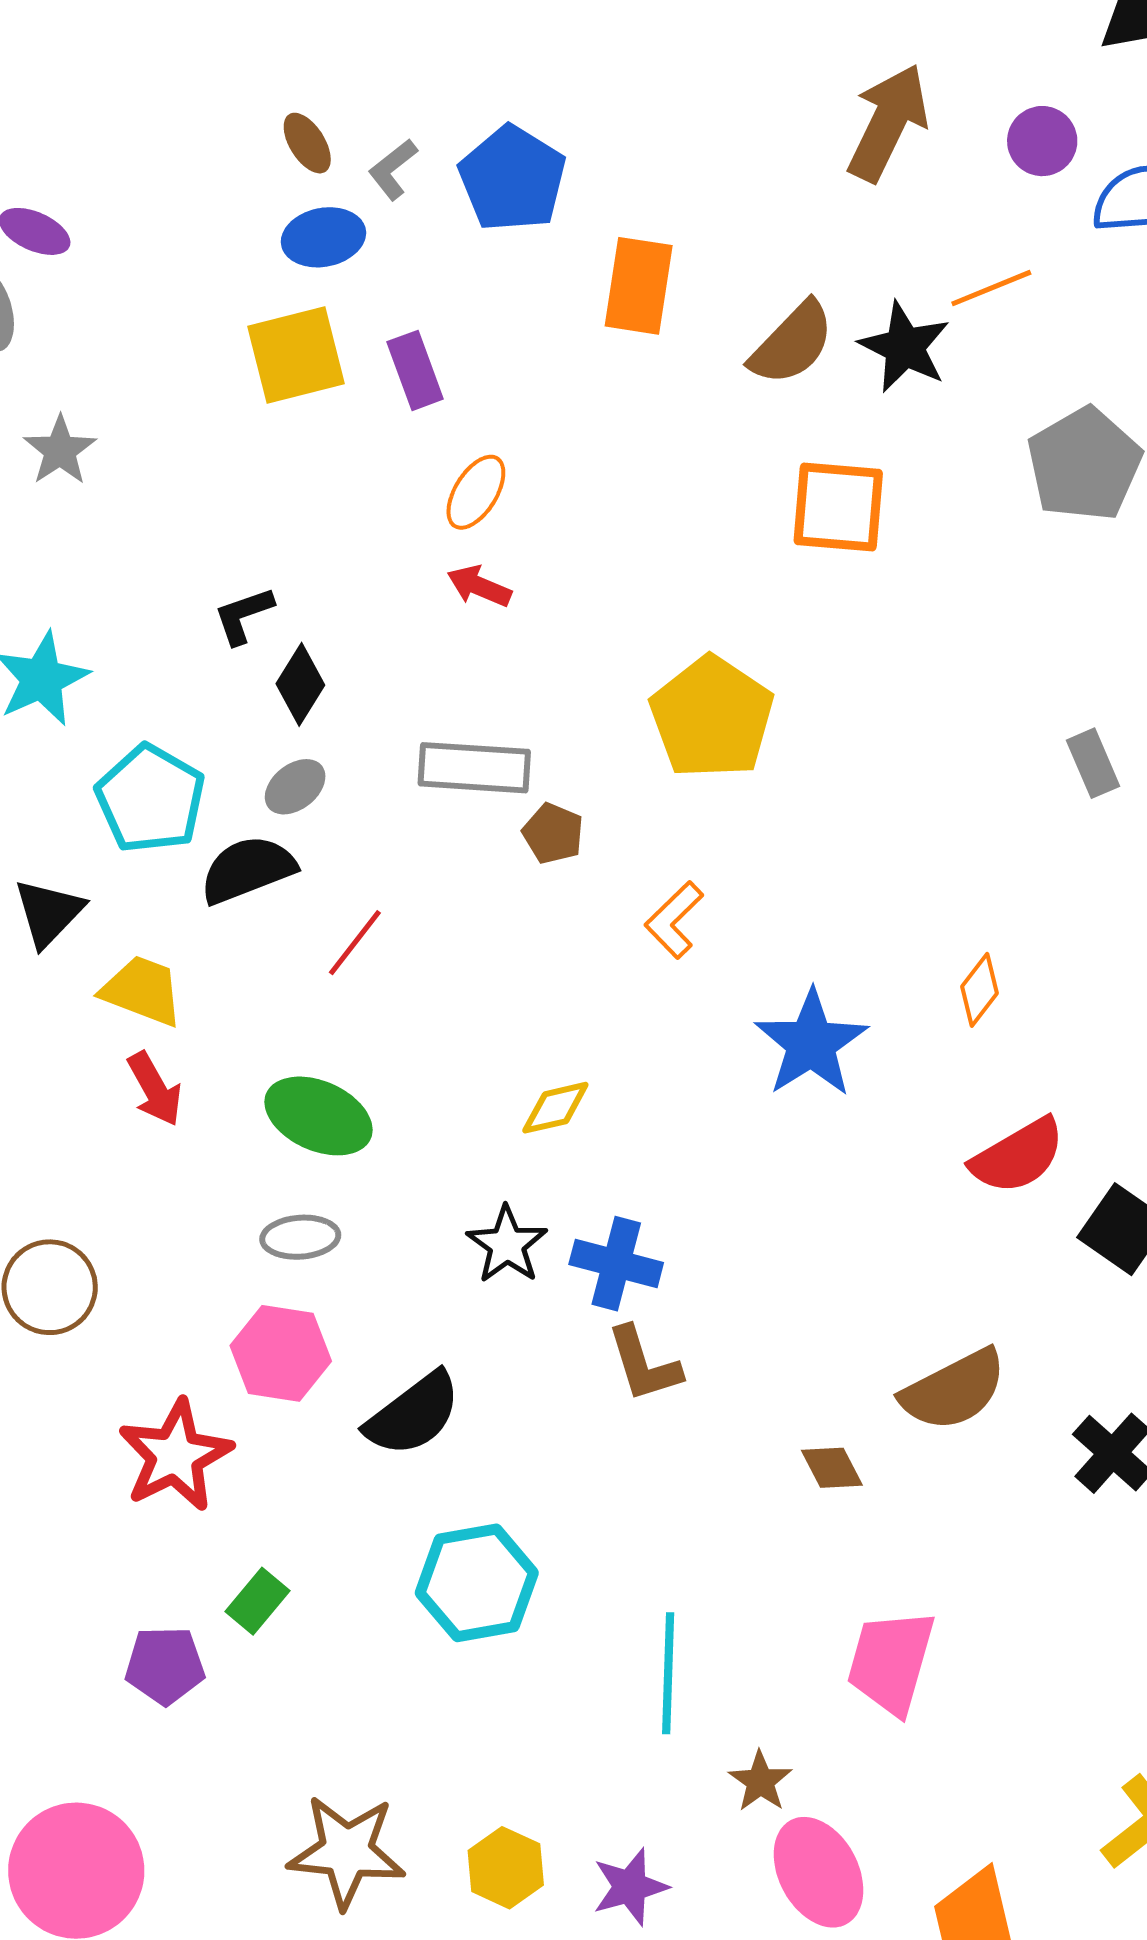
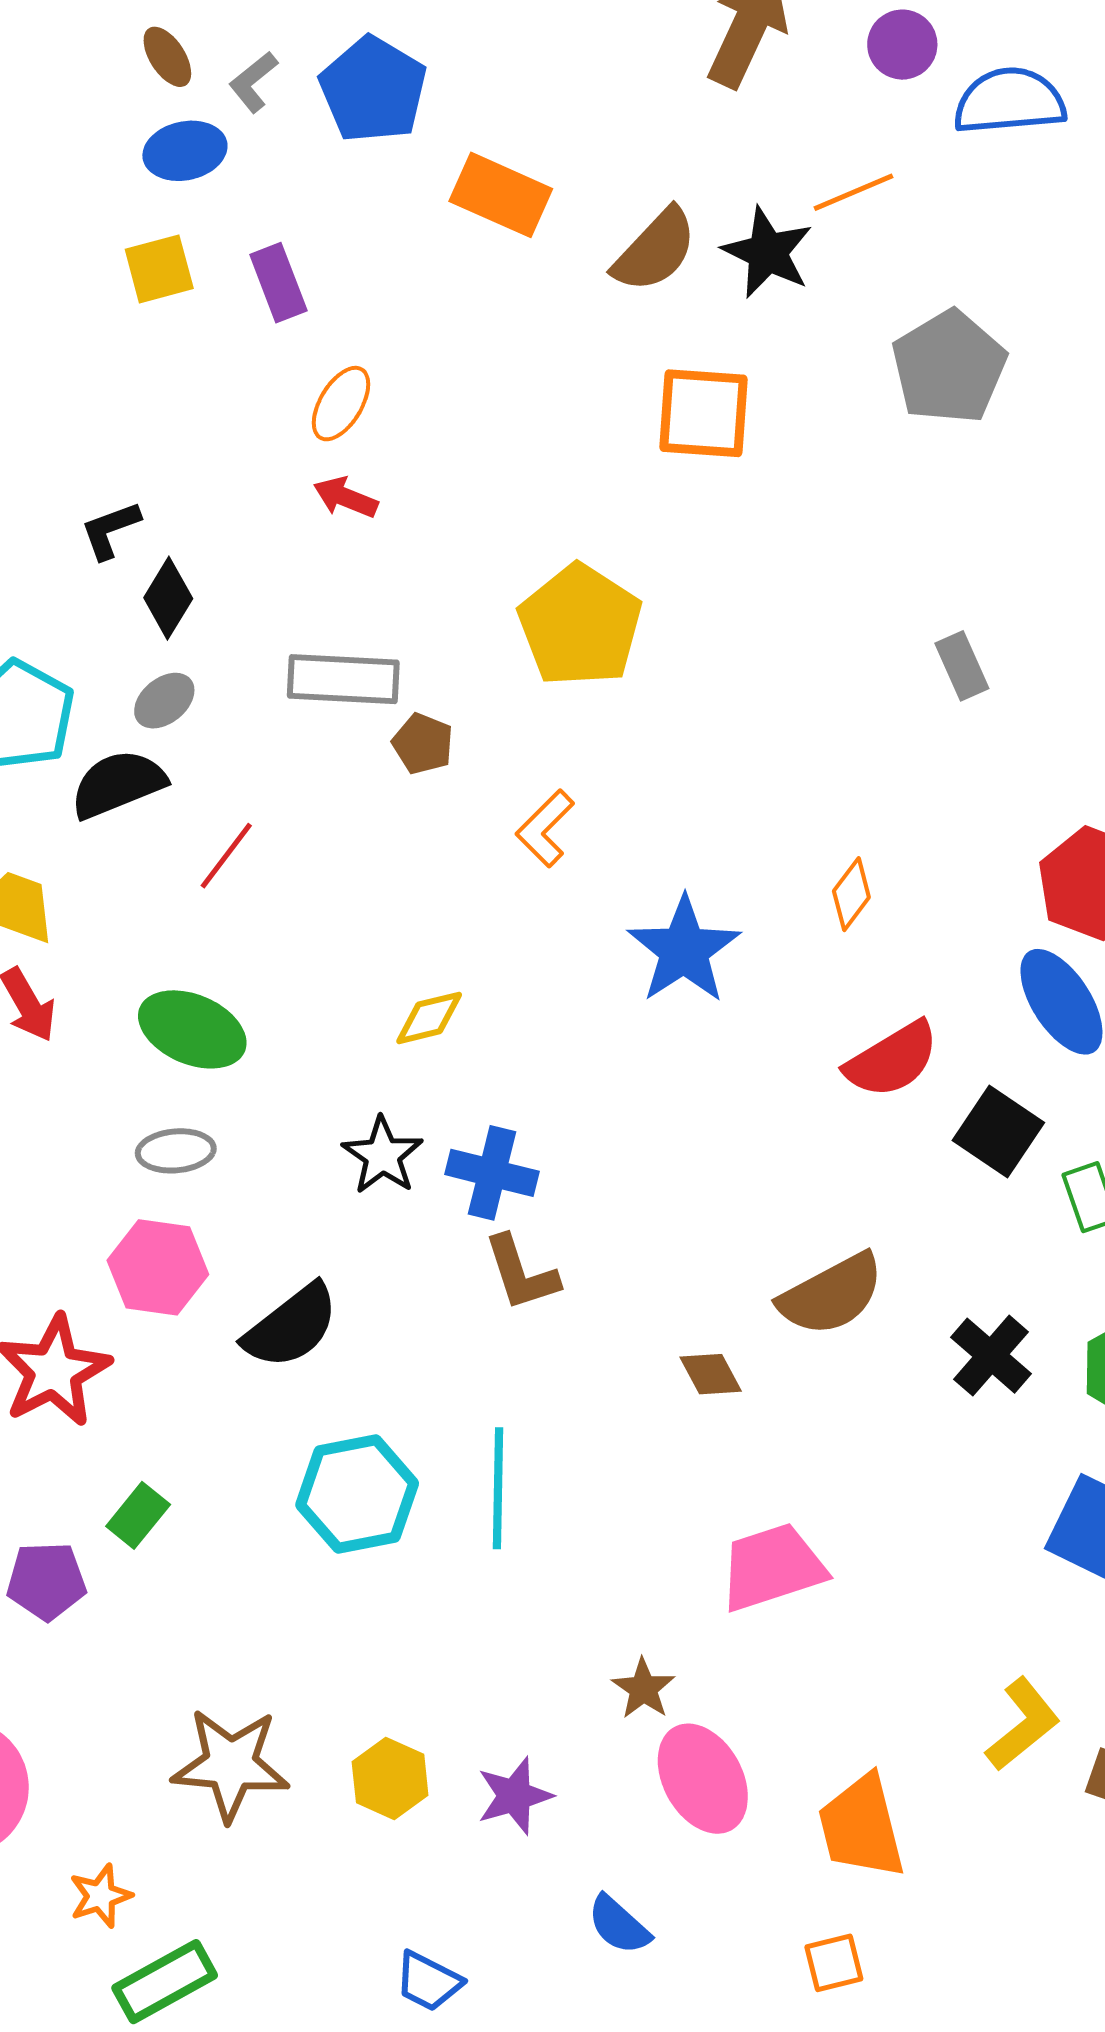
orange rectangle: (639, 286) -> (501, 195), turned -74
yellow square: (296, 355) -> (159, 269), size x0.7
pink trapezoid: (891, 1662) -> (772, 1567), turned 57
cyan line: (668, 1673) -> (498, 1488), moved

